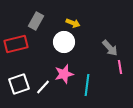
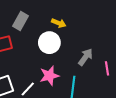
gray arrow: (110, 48) -> (85, 57), moved, turned -102

